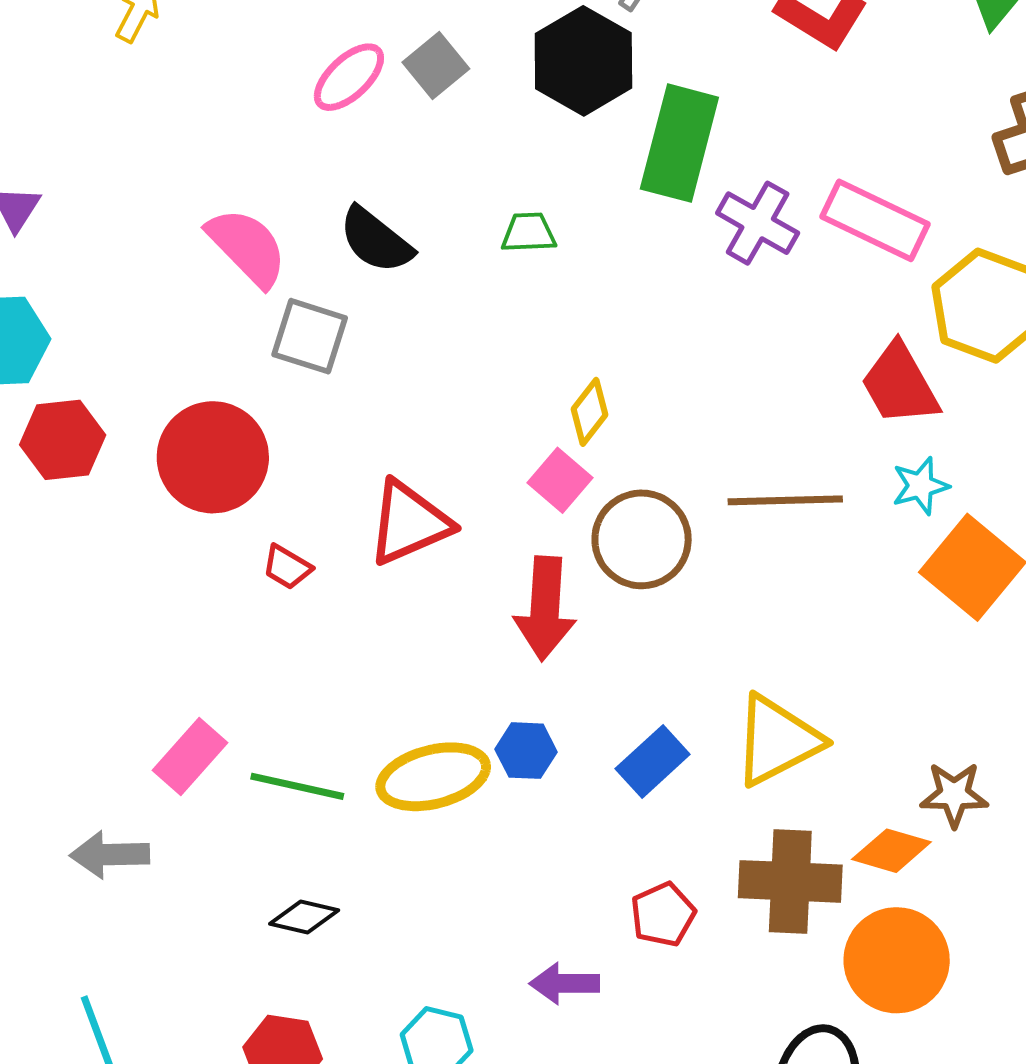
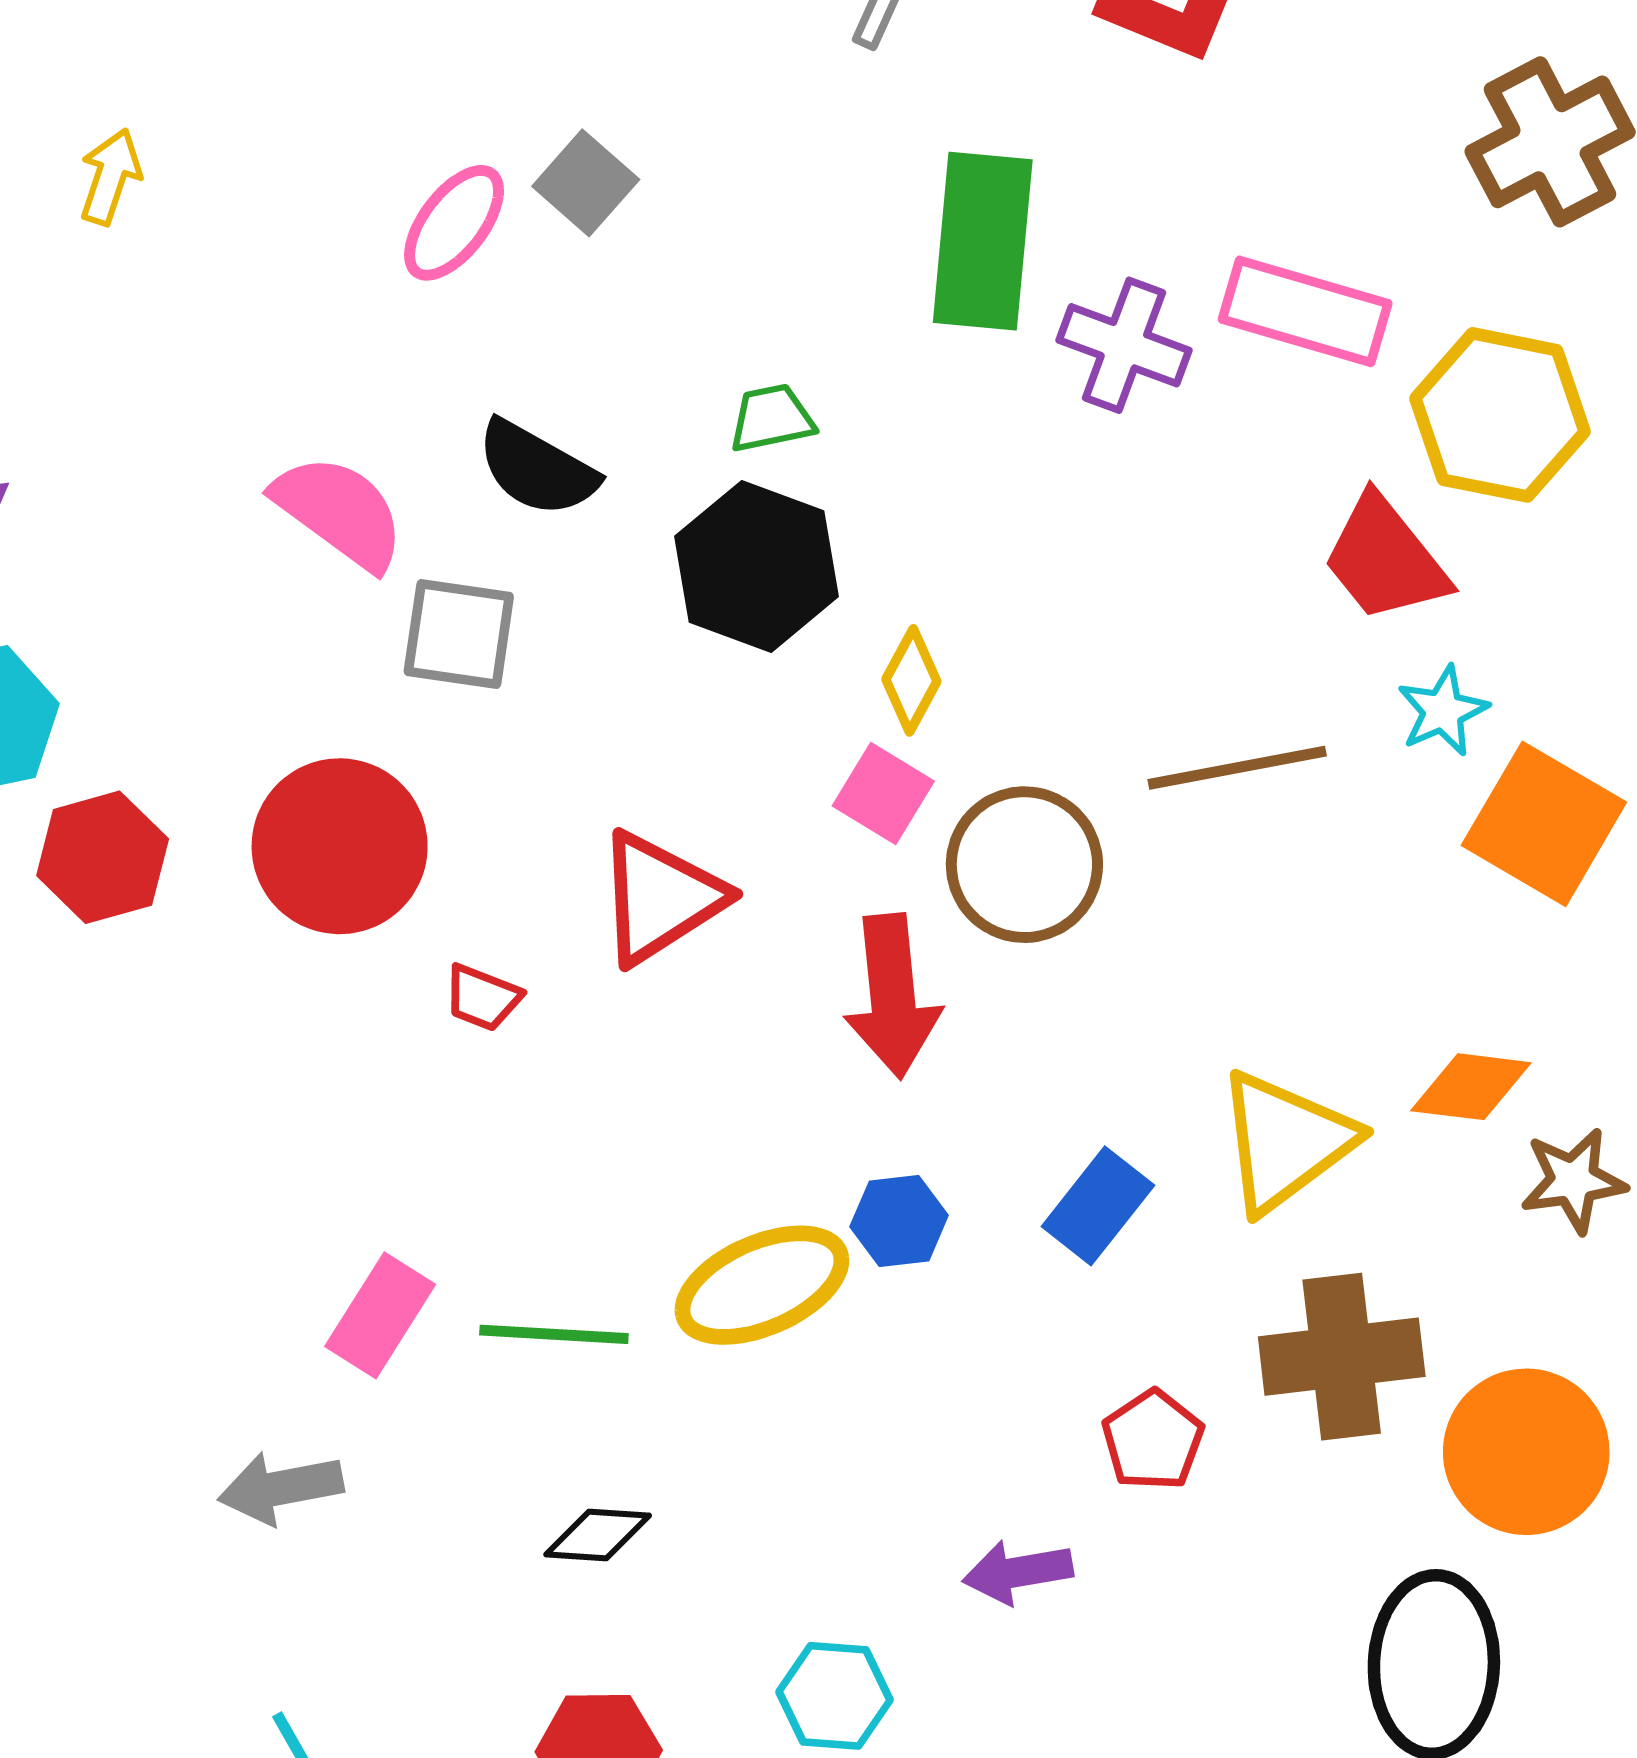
black hexagon: (583, 61) -> (756, 566), moved
orange diamond: (891, 851) -> (1471, 1087), moved

